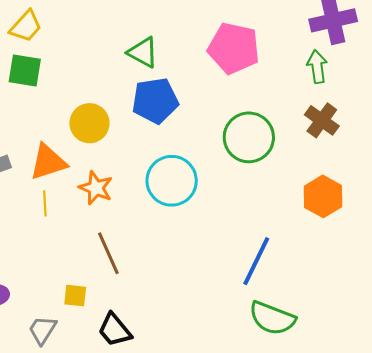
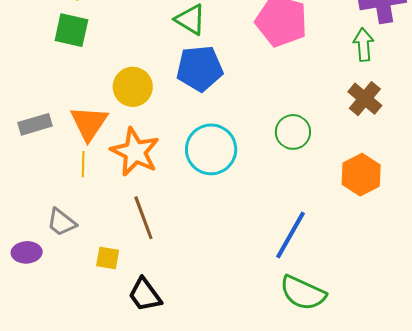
green circle: (249, 137) -> (293, 132), moved, size x0.7
orange triangle: (48, 162) -> (89, 123), turned -42
orange star: (96, 188) -> (135, 152), size x1.4
gray trapezoid: (42, 330) -> (61, 222), moved, turned -88

